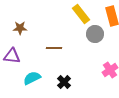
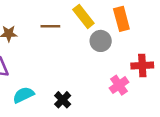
brown line: (54, 48) -> (50, 26), moved

